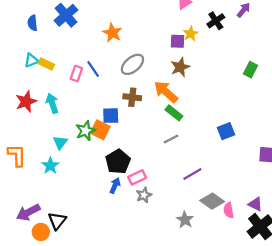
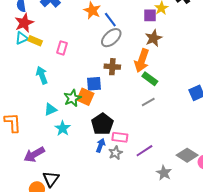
blue line: (93, 69) -> (110, 20), moved
orange arrow: (166, 92) -> (142, 61), turned -110
red star: (26, 101) -> (24, 23), moved
cyan triangle: (60, 142) -> (51, 109), turned 32
cyan star: (50, 166) -> (63, 128), moved
purple line: (192, 174) -> (144, 151), moved
pink rectangle: (137, 177) -> (120, 137), turned 35
gray star: (144, 195) -> (115, 153), moved
purple arrow: (28, 212) -> (34, 154), moved

